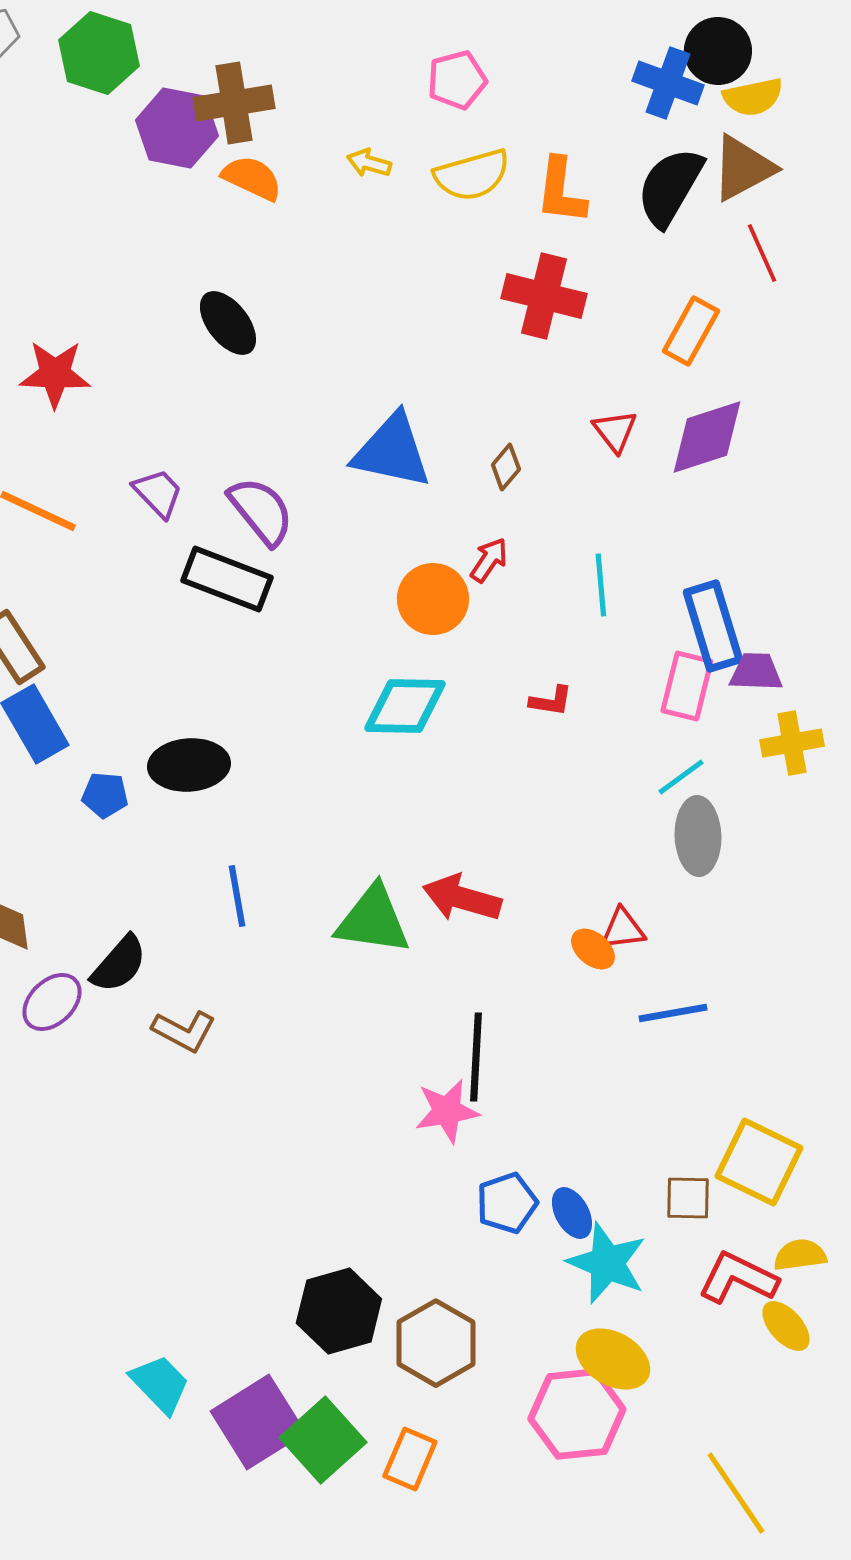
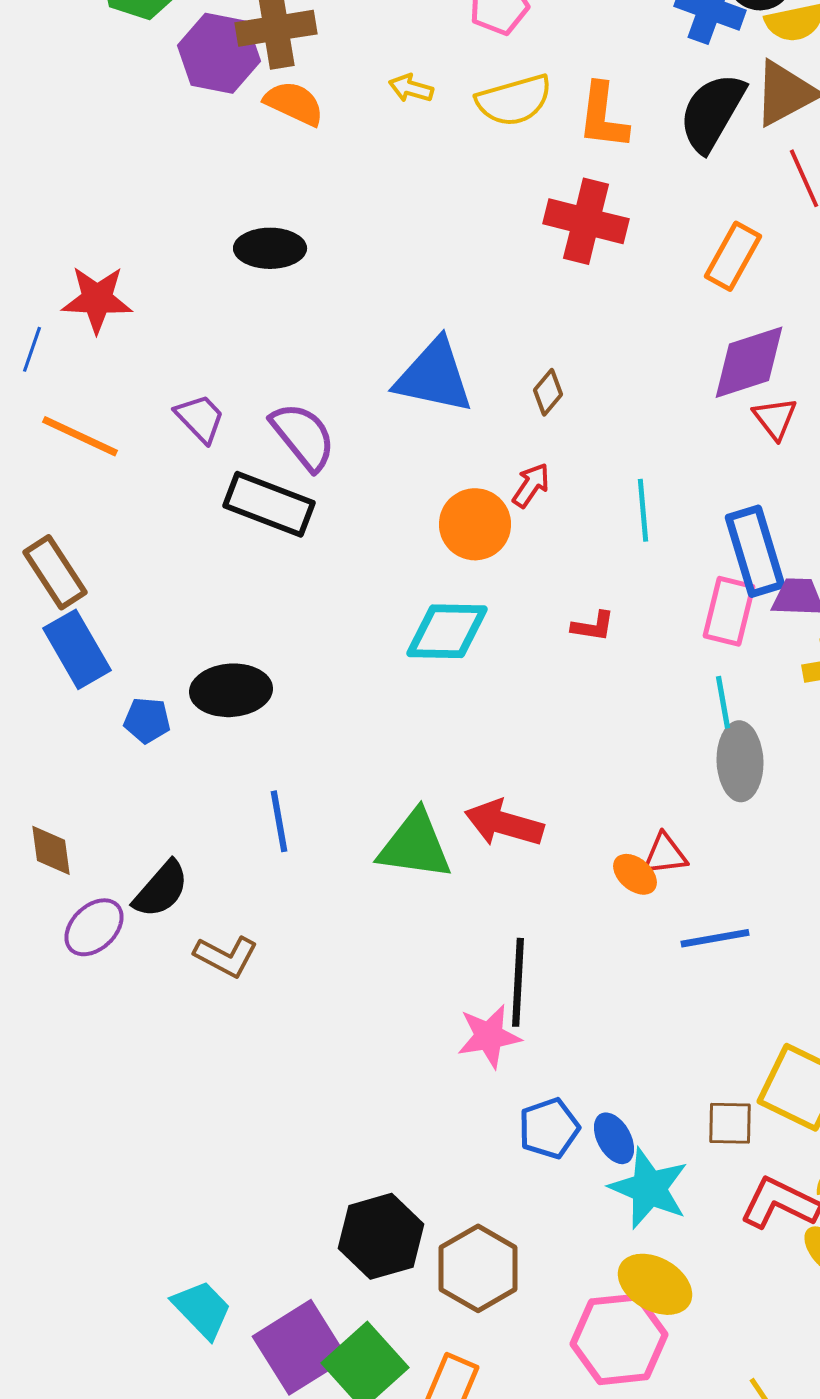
black ellipse: (228, 323) -> (270, 248), turned -52
red triangle: (615, 431) -> (775, 418), moved
cyan line: (681, 777) -> (723, 702), turned -64

